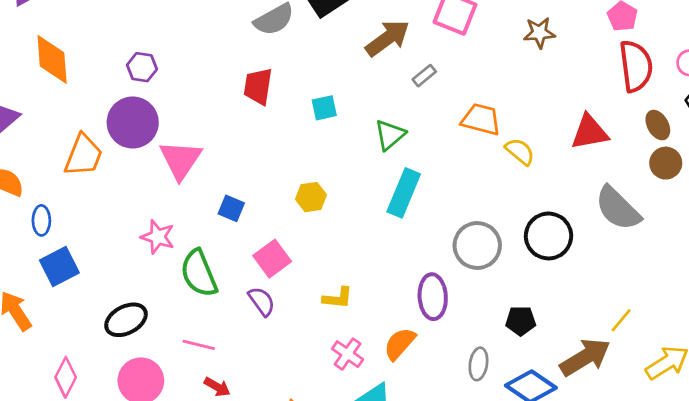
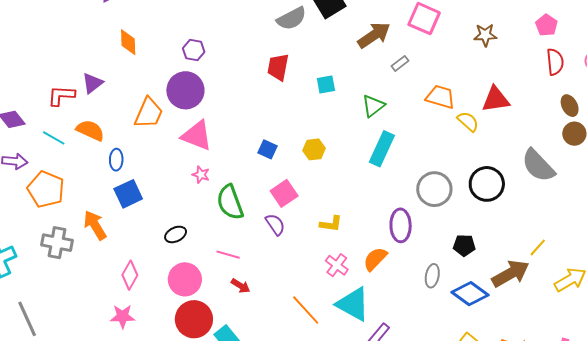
orange diamond: (52, 59) -> (128, 42), size x0.7
red semicircle: (636, 66) -> (555, 62), size x0.7
red triangle: (590, 132) -> (496, 99), moved
pink triangle: (181, 160) -> (197, 136), moved, turned -44
blue square: (231, 208) -> (267, 149), moved
pink star: (158, 237) -> (201, 175), size x0.7
black ellipse: (126, 320) -> (176, 234), size x0.7

